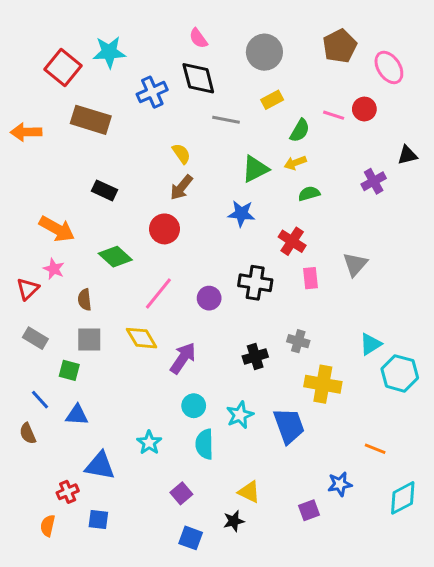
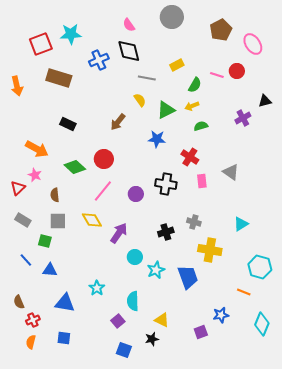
gray circle: (264, 52) -> (172, 17), moved
red square: (63, 67) -> (41, 44), turned 30
orange arrow: (26, 132) -> (17, 86), turned -102
yellow semicircle: (181, 154) -> (140, 100), moved
red circle: (164, 229) -> (104, 159), moved
gray triangle: (355, 264) -> (231, 172), turned -36
cyan hexagon: (400, 373) -> (260, 267), moved
cyan circle: (194, 406) -> (135, 257), moved
brown semicircle: (28, 433) -> (19, 302), moved
cyan semicircle: (204, 444) -> (133, 301), moved
red cross: (68, 492) -> (33, 320), moved
cyan diamond: (403, 498) -> (262, 324), turned -40

